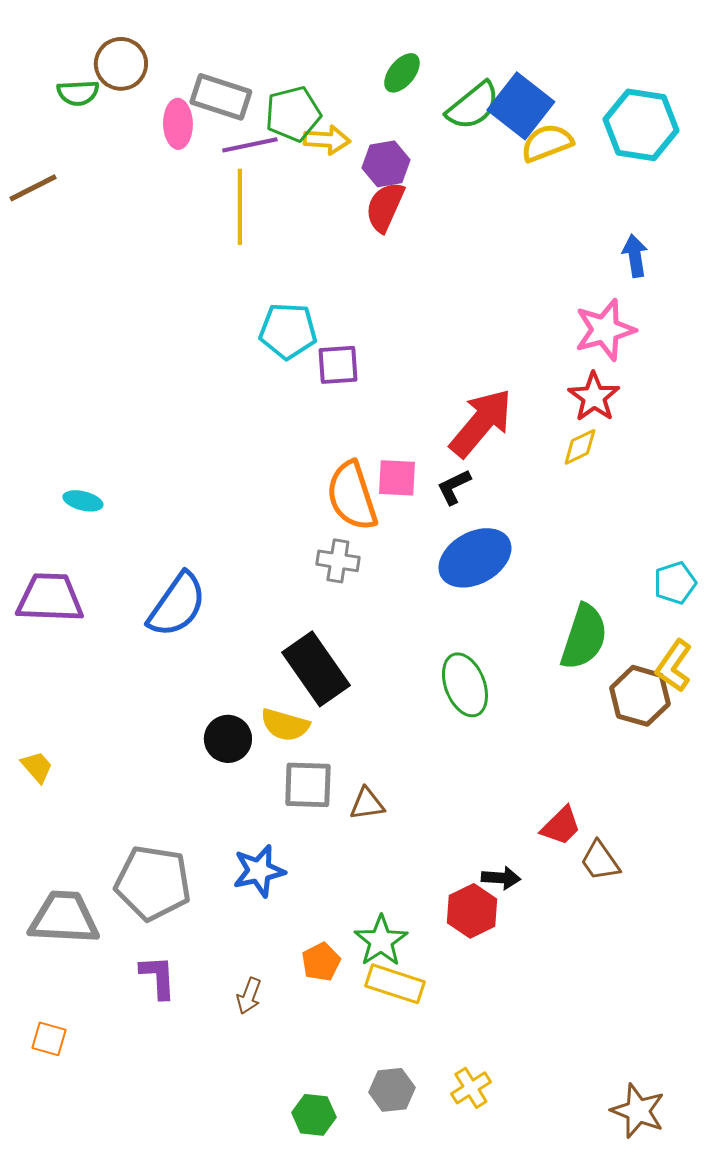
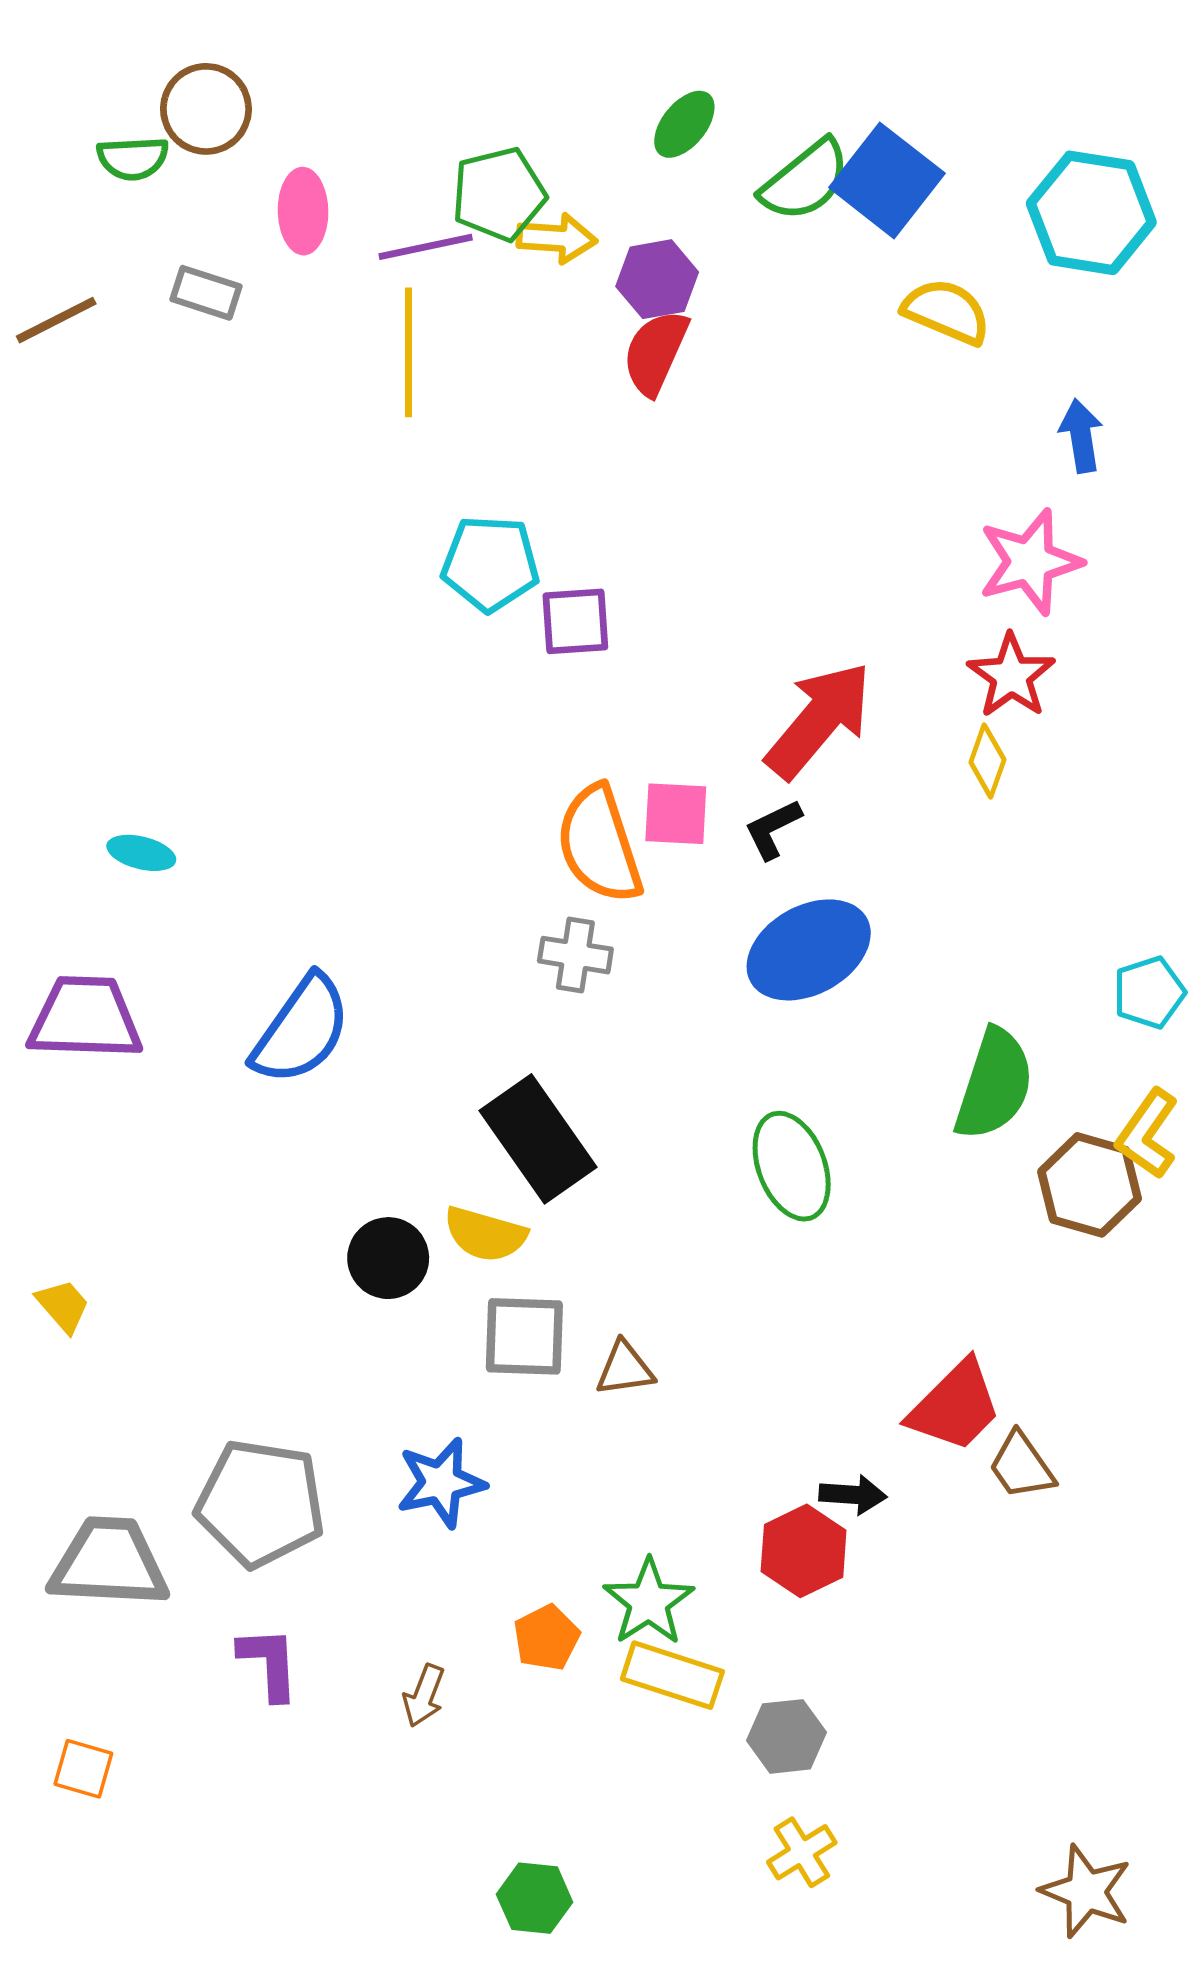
gray rectangle: (221, 97) -> (206, 293), moved, size x0.7
yellow semicircle: (547, 143) -> (947, 312), moved, turned 44
yellow diamond: (580, 447) -> (987, 761), turned -45
red trapezoid: (561, 826) -> (955, 1406), size x1.4
gray hexagon: (392, 1090) -> (787, 1736), moved

